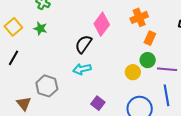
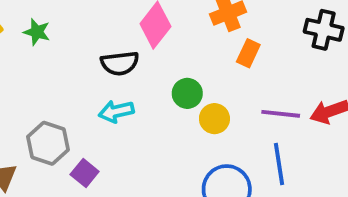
black semicircle: (83, 44) -> (120, 63), turned -132
green circle: (148, 60) -> (187, 93), moved
purple square: (98, 103) -> (85, 173), moved

